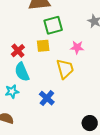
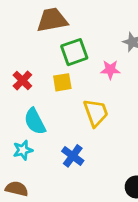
pink star: (77, 47) -> (110, 70), moved
red cross: (18, 51) -> (22, 80), moved

